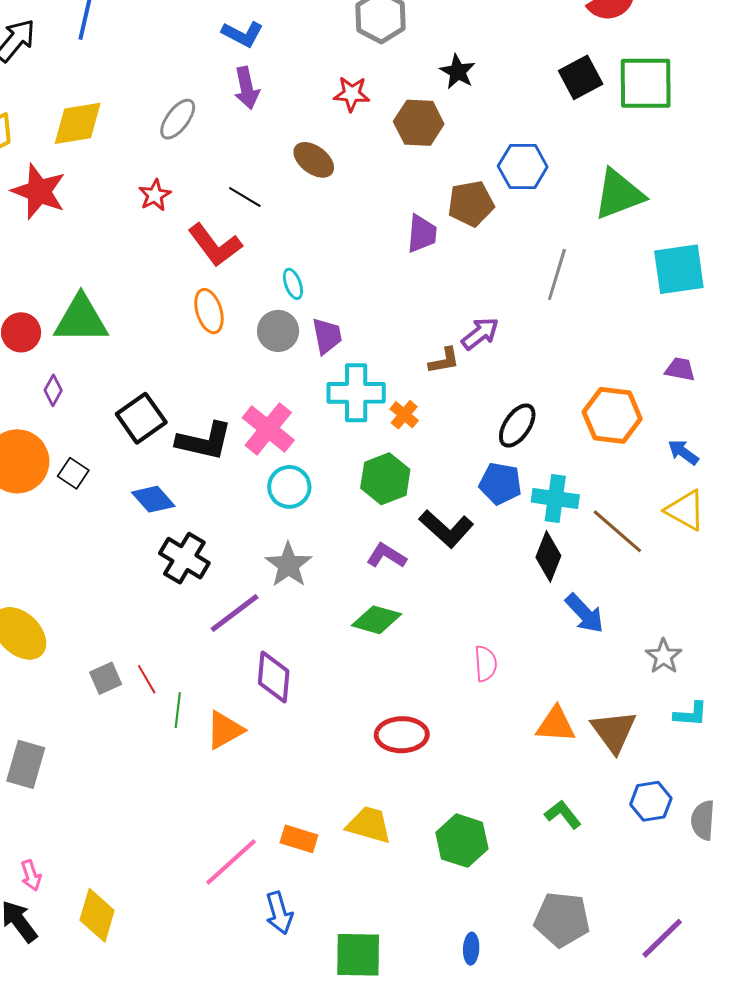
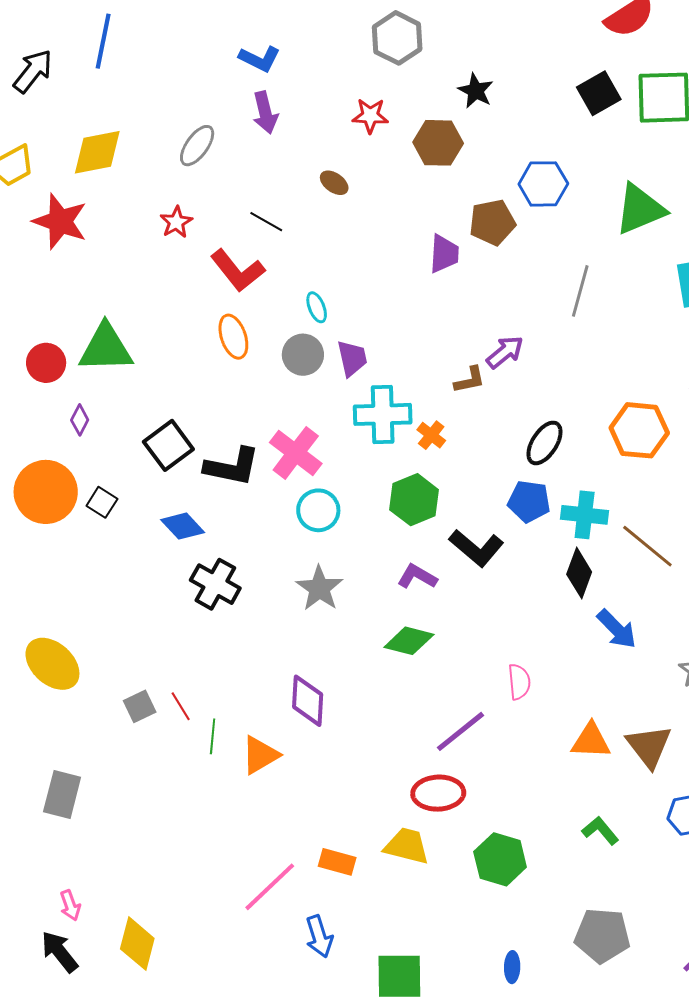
brown ellipse: (314, 160) -> (334, 183), size x0.7
purple line: (235, 613) -> (461, 731), moved
red ellipse: (402, 735) -> (438, 793), moved

